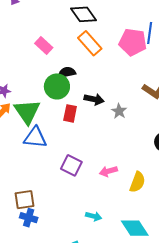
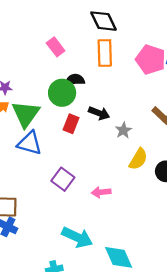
orange rectangle: (90, 43) -> (105, 53), turned 30
yellow semicircle: (137, 182) -> (138, 159), moved
cyan arrow: (94, 216) -> (77, 237), size x1.8

